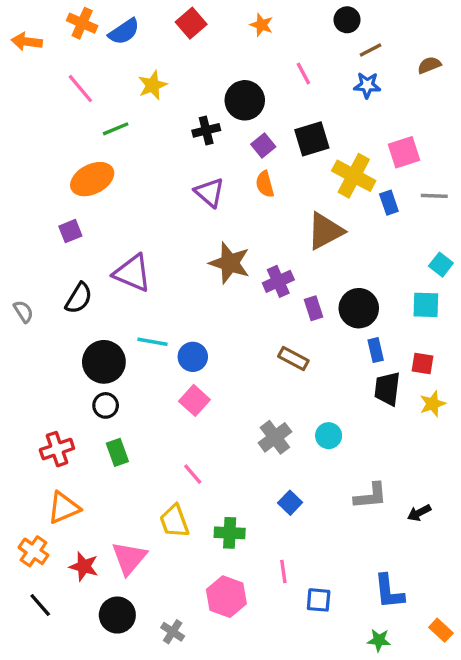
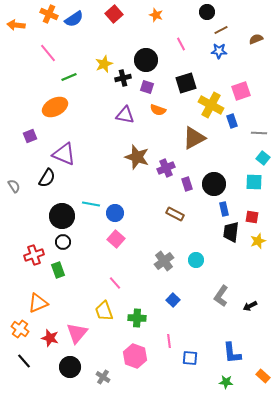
yellow star: (153, 85) -> (104, 64), moved
purple square: (263, 146) -> (147, 87), moved, turned -32
orange semicircle: (265, 184) -> (158, 110), turned -56
purple triangle: (210, 193) -> (125, 115), turned -30
gray line: (434, 196) -> (259, 133), moved
purple square: (70, 231) -> (30, 136), moved
purple triangle: (132, 273) -> (64, 154), moved
red cross: (57, 449) -> (34, 255), moved
green rectangle: (117, 452) -> (58, 270), moved
gray L-shape: (371, 496) -> (221, 296), turned 130

